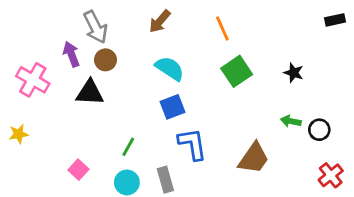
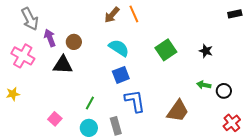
gray arrow: (96, 27) -> (30, 19), moved
orange line: (222, 29) -> (134, 14), moved

